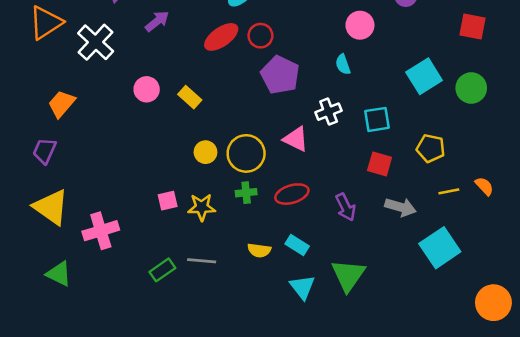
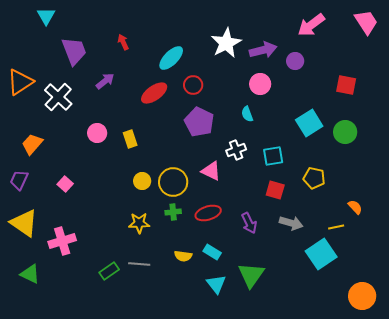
red circle: (260, 36) -> (193, 85), moved
yellow rectangle: (190, 97) -> (130, 139), turned 30
yellow line: (449, 191) -> (336, 227), moved
pink square: (168, 201) -> (65, 184), moved, turned -35

